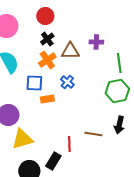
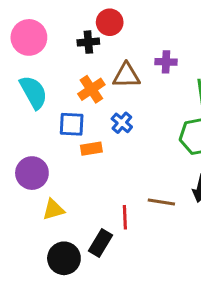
red circle: (45, 16) -> (110, 22), moved
black cross: (47, 39) -> (88, 42), moved, turned 32
yellow triangle: (22, 139) -> (53, 210), size x0.7

